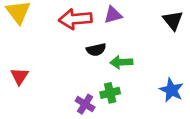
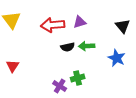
green arrow: (121, 62) -> (87, 46), moved
blue star: (172, 90) -> (117, 58), moved

